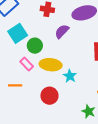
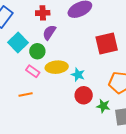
purple semicircle: (62, 31) -> (49, 32), moved
red circle: (49, 96) -> (84, 95), moved

